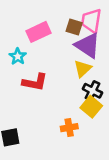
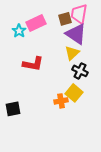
brown square: (74, 27) -> (65, 19), turned -32
cyan star: (18, 56) -> (19, 31), moved
yellow square: (91, 107) -> (74, 93), moved

